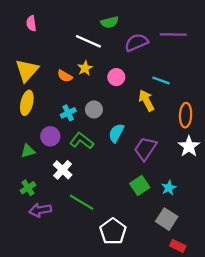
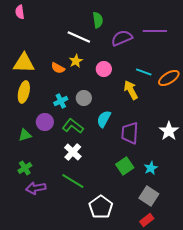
green semicircle: (110, 22) -> (98, 20), turned -84
pink semicircle: (31, 23) -> (20, 12), moved
yellow triangle: (27, 70) -> (24, 63), turned 50
orange ellipse: (186, 115) -> (169, 78), moved, turned 55
purple trapezoid: (145, 149) -> (130, 133), turned -30
white cross: (63, 170) -> (73, 152), moved
red rectangle: (178, 246) -> (147, 220), moved, turned -64

